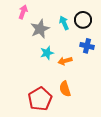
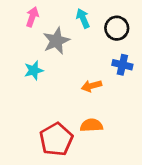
cyan arrow: (64, 23) -> (83, 18), moved
cyan star: (47, 53) -> (34, 70), moved
orange semicircle: (65, 89) -> (91, 125), turned 105

